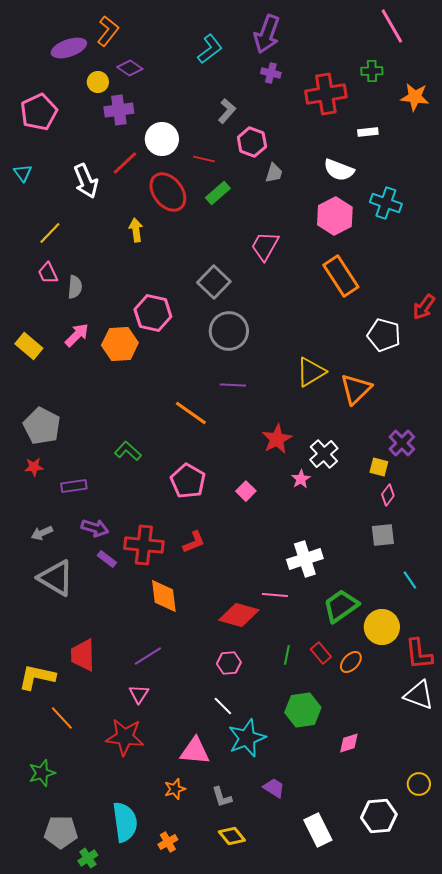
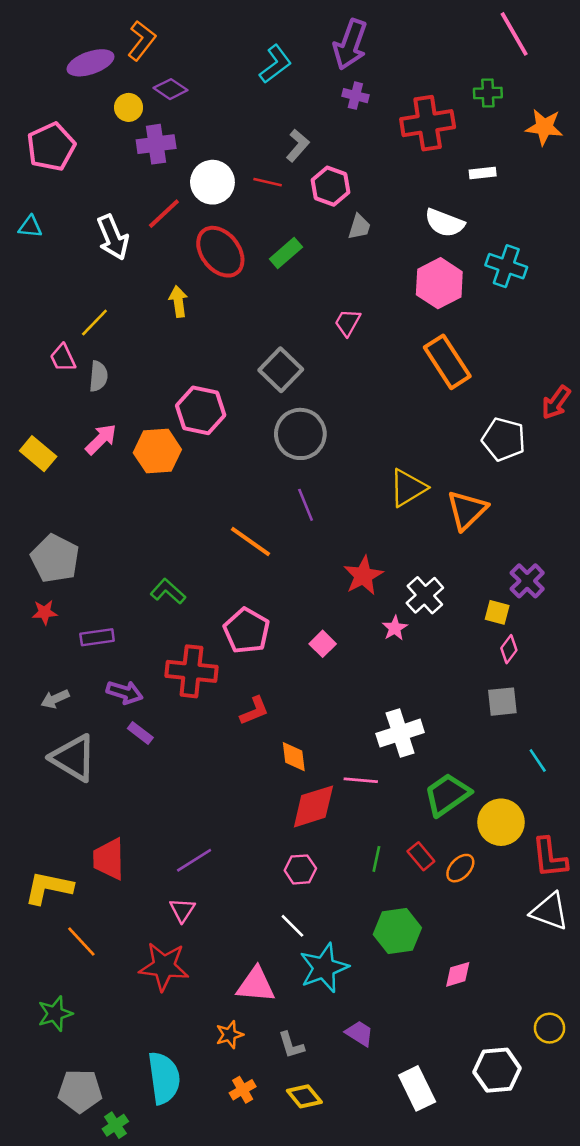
red line: (204, 159) -> (268, 182), moved
cyan triangle: (23, 173) -> (30, 227), turned -48
yellow line: (50, 233) -> (94, 323), moved
pink trapezoid: (265, 246) -> (348, 323), size x0.7
purple line: (233, 385) -> (306, 505), turned 65
red cross: (144, 545) -> (191, 671), moved
orange diamond: (164, 596) -> (294, 757), moved, size x0.7
red diamond: (239, 615) -> (313, 806), turned -33
orange cross: (168, 842) -> (243, 1090), moved

